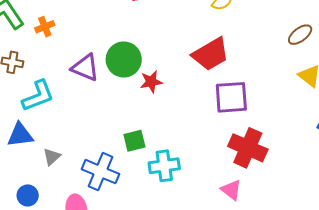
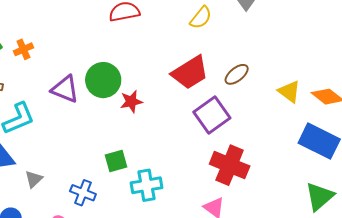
brown ellipse: (300, 35) -> (237, 74), moved
purple square: (231, 97) -> (212, 115), turned -30
blue cross: (100, 172) -> (83, 193), size x0.7

